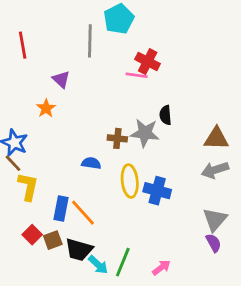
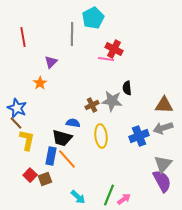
purple triangle: (61, 79) -> (51, 62), turned 32
brown cross: (117, 138) -> (92, 105), turned -32
blue cross: (157, 191) -> (139, 136), moved, turned -36
purple semicircle: (214, 243) -> (162, 181), size x1.6
black trapezoid: (79, 250) -> (62, 138), moved
green line: (123, 262) -> (109, 195), moved

